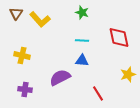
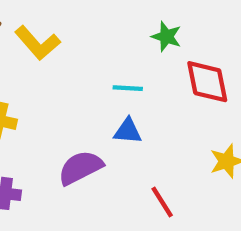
green star: (82, 12) -> (166, 37), moved

